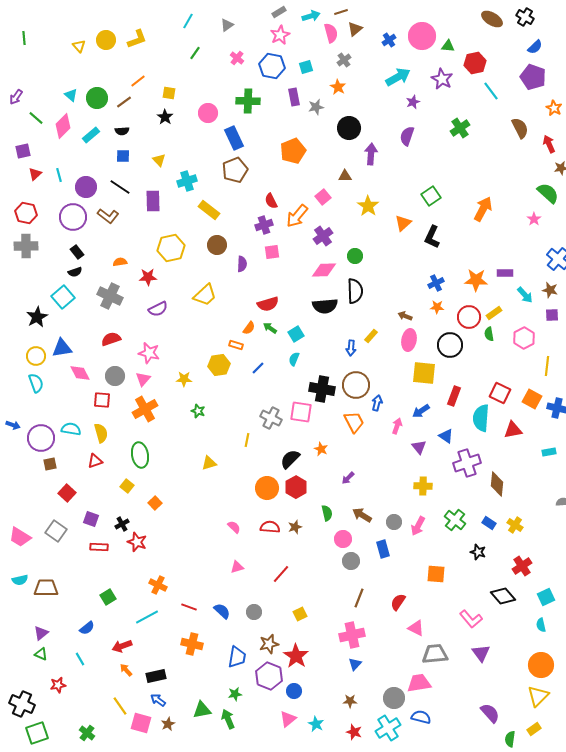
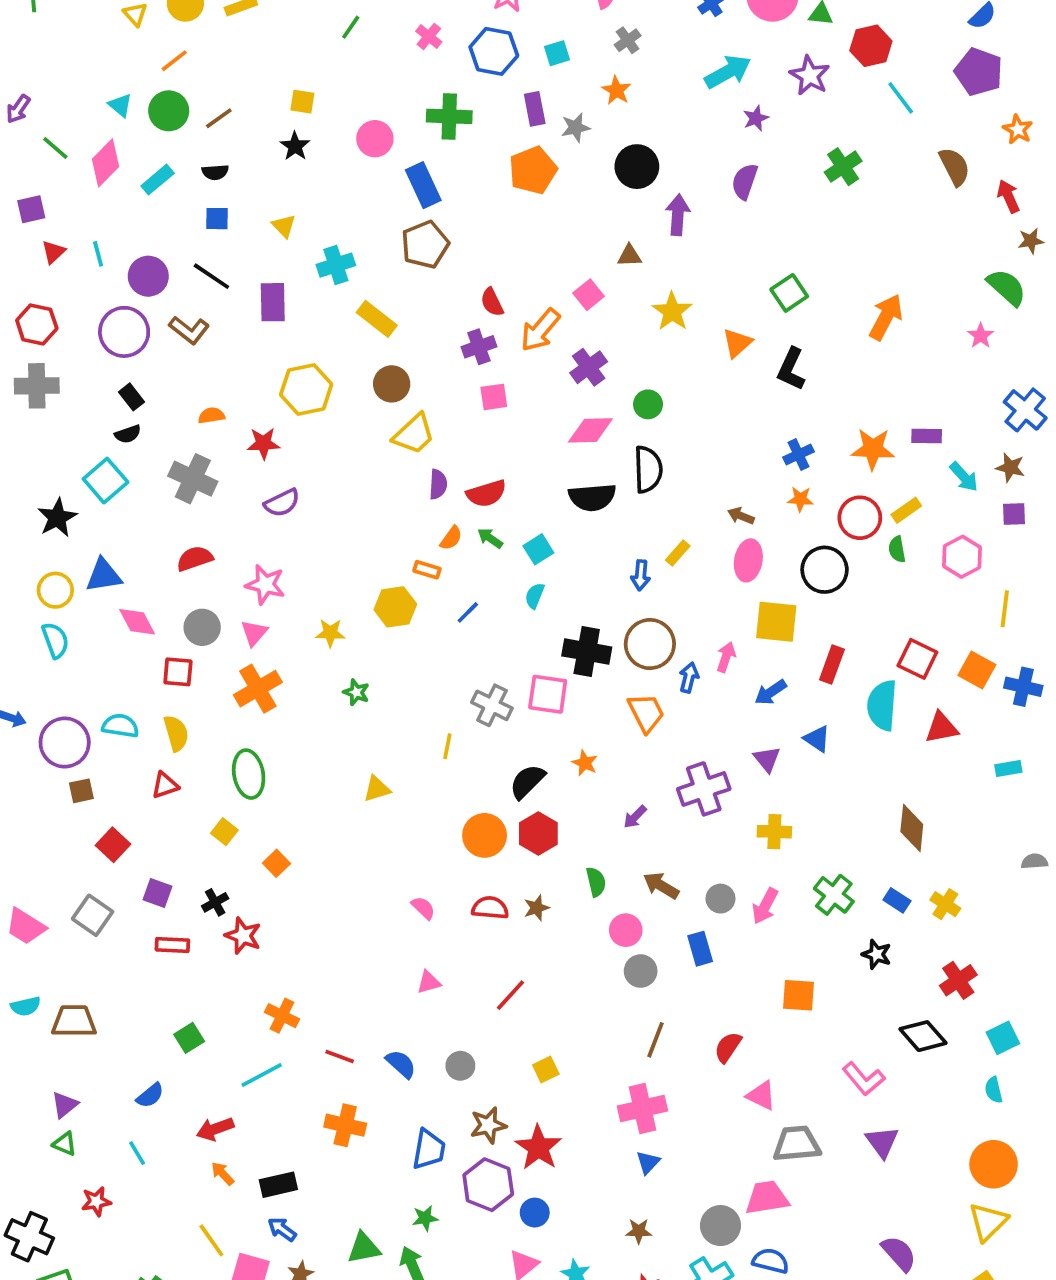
orange line: (138, 81) -> (174, 61), moved
orange pentagon: (293, 151) -> (533, 170), moved
purple semicircle: (242, 264) -> (438, 484), moved
yellow trapezoid: (205, 295) -> (414, 434), moved
pink arrow: (397, 426) -> (726, 657), moved
purple cross: (467, 463) -> (704, 789), moved

